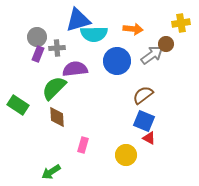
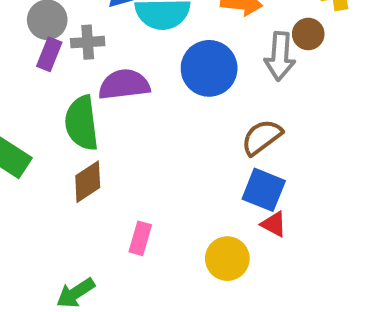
gray arrow: (152, 55) -> (280, 56), turned 130
green semicircle: (54, 88) -> (82, 123), turned -52
brown diamond: (57, 117) -> (88, 182), turned 60

